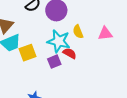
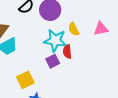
yellow square: (27, 53) -> (25, 80), moved
red semicircle: (70, 53) -> (67, 52), turned -120

